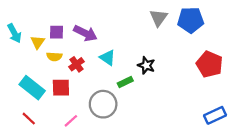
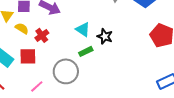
yellow semicircle: (54, 57) -> (22, 28), turned -152
cyan triangle: (108, 58) -> (83, 29), moved

